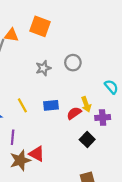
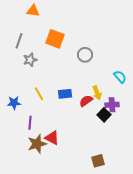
orange square: (40, 26) -> (55, 39), moved
orange triangle: (11, 35) -> (33, 11), moved
gray star: (43, 68) -> (30, 60), moved
black square: (87, 139) -> (104, 115), moved

